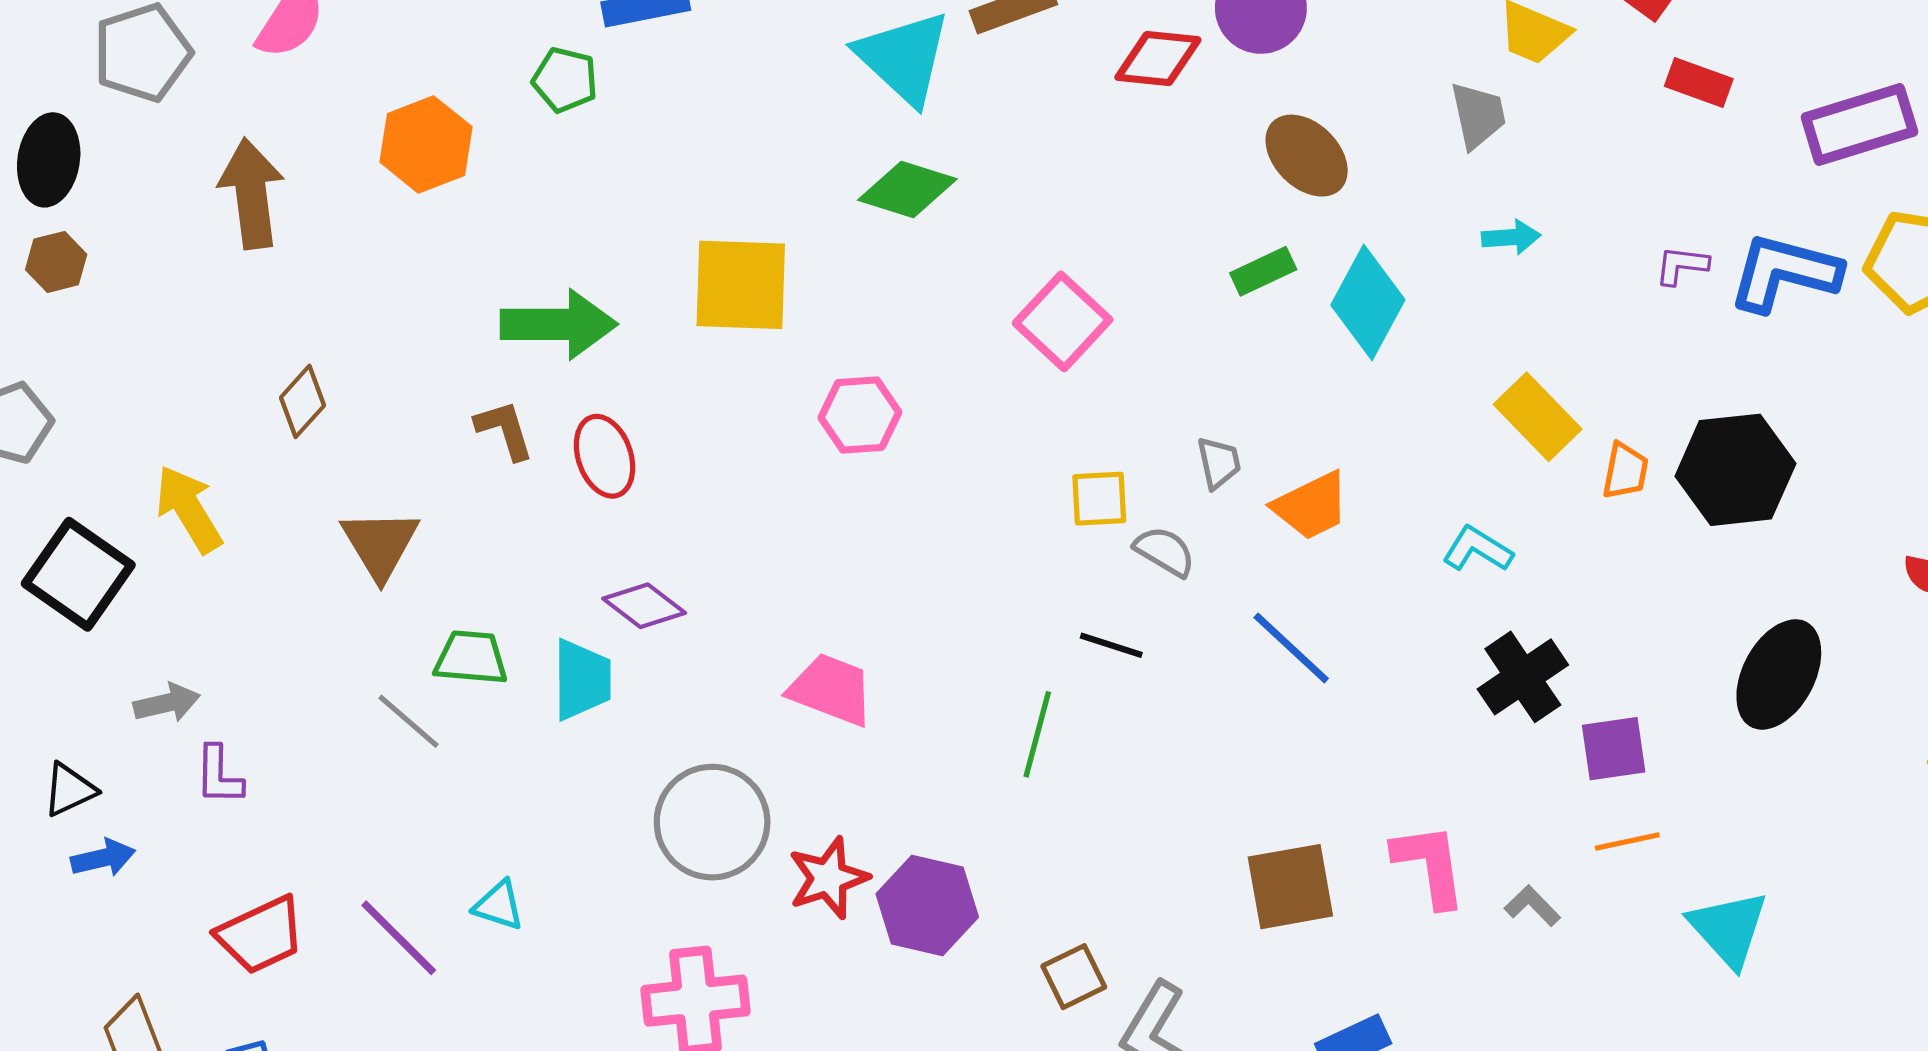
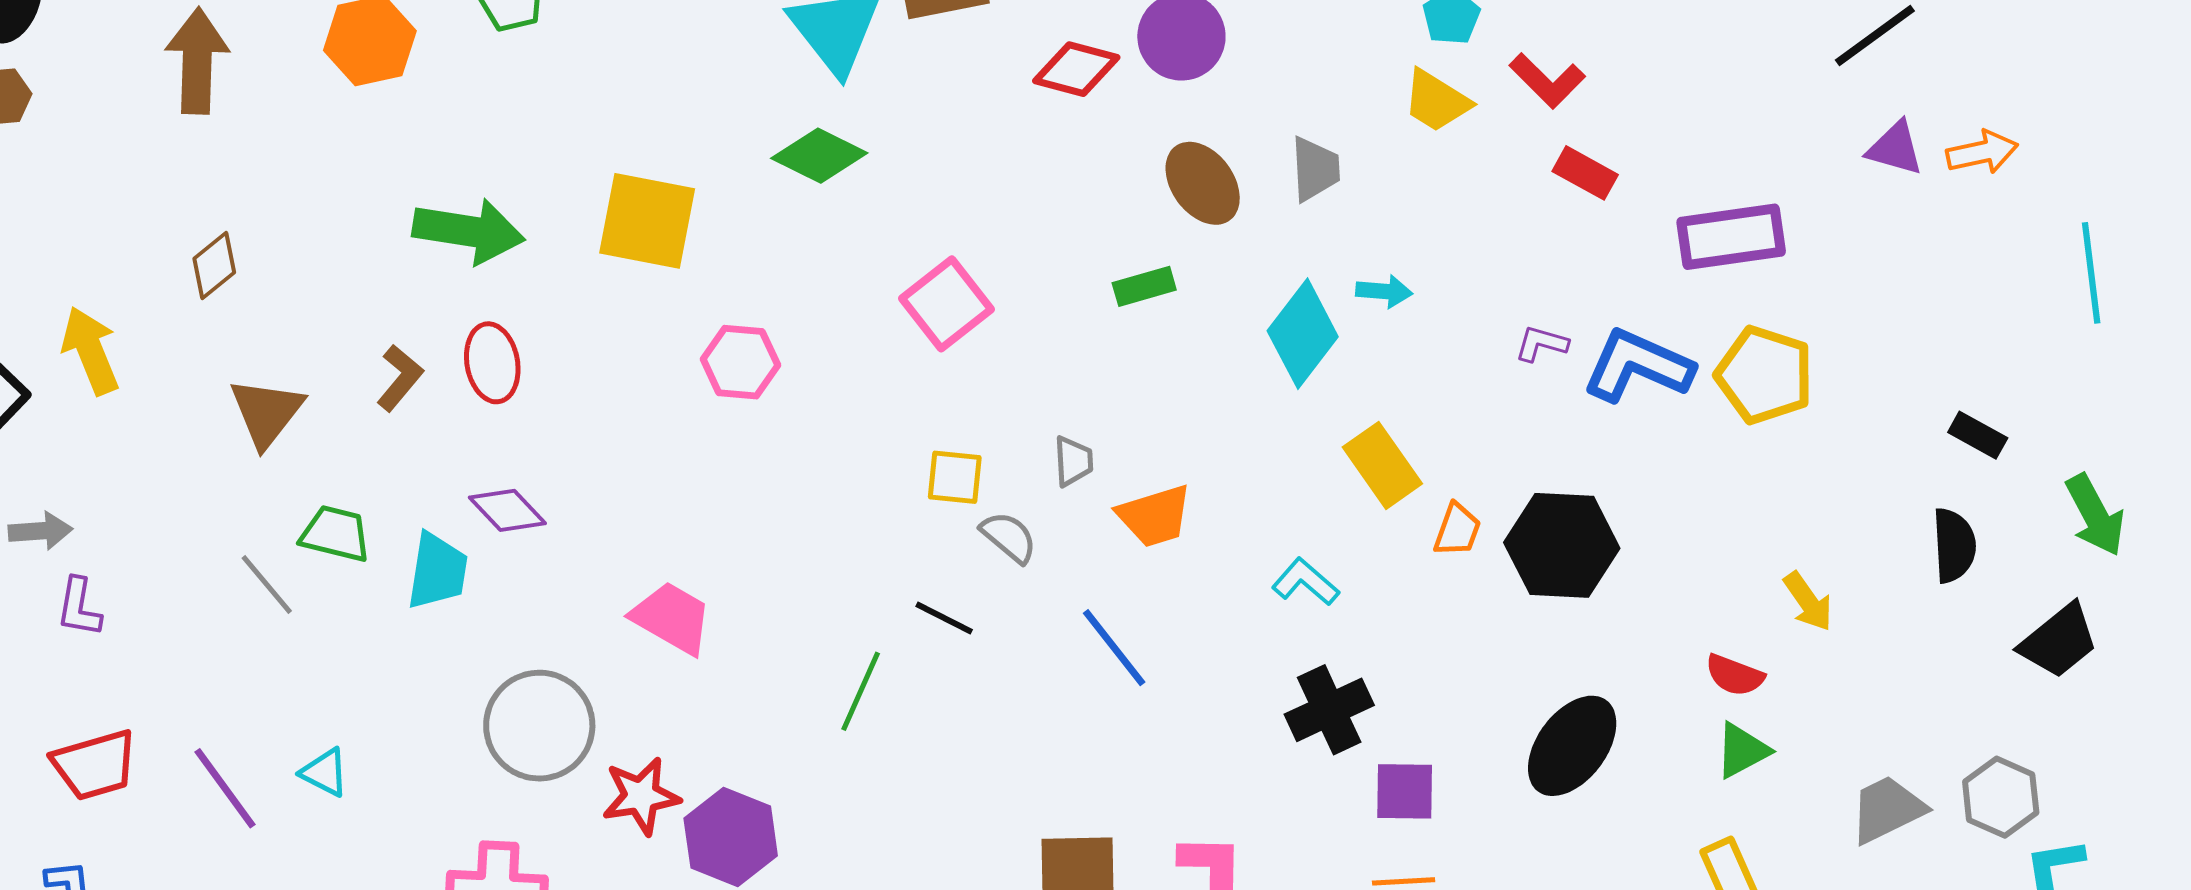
gray trapezoid: (1478, 115) -> (1315, 169), moved
cyan diamond: (1368, 302) -> (1303, 334), moved
brown L-shape: (505, 430) -> (400, 378), moved, turned 48

